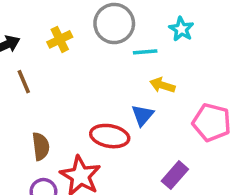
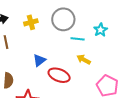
blue triangle: (143, 115) -> (39, 60), moved
red ellipse: (110, 136) -> (59, 75), moved

